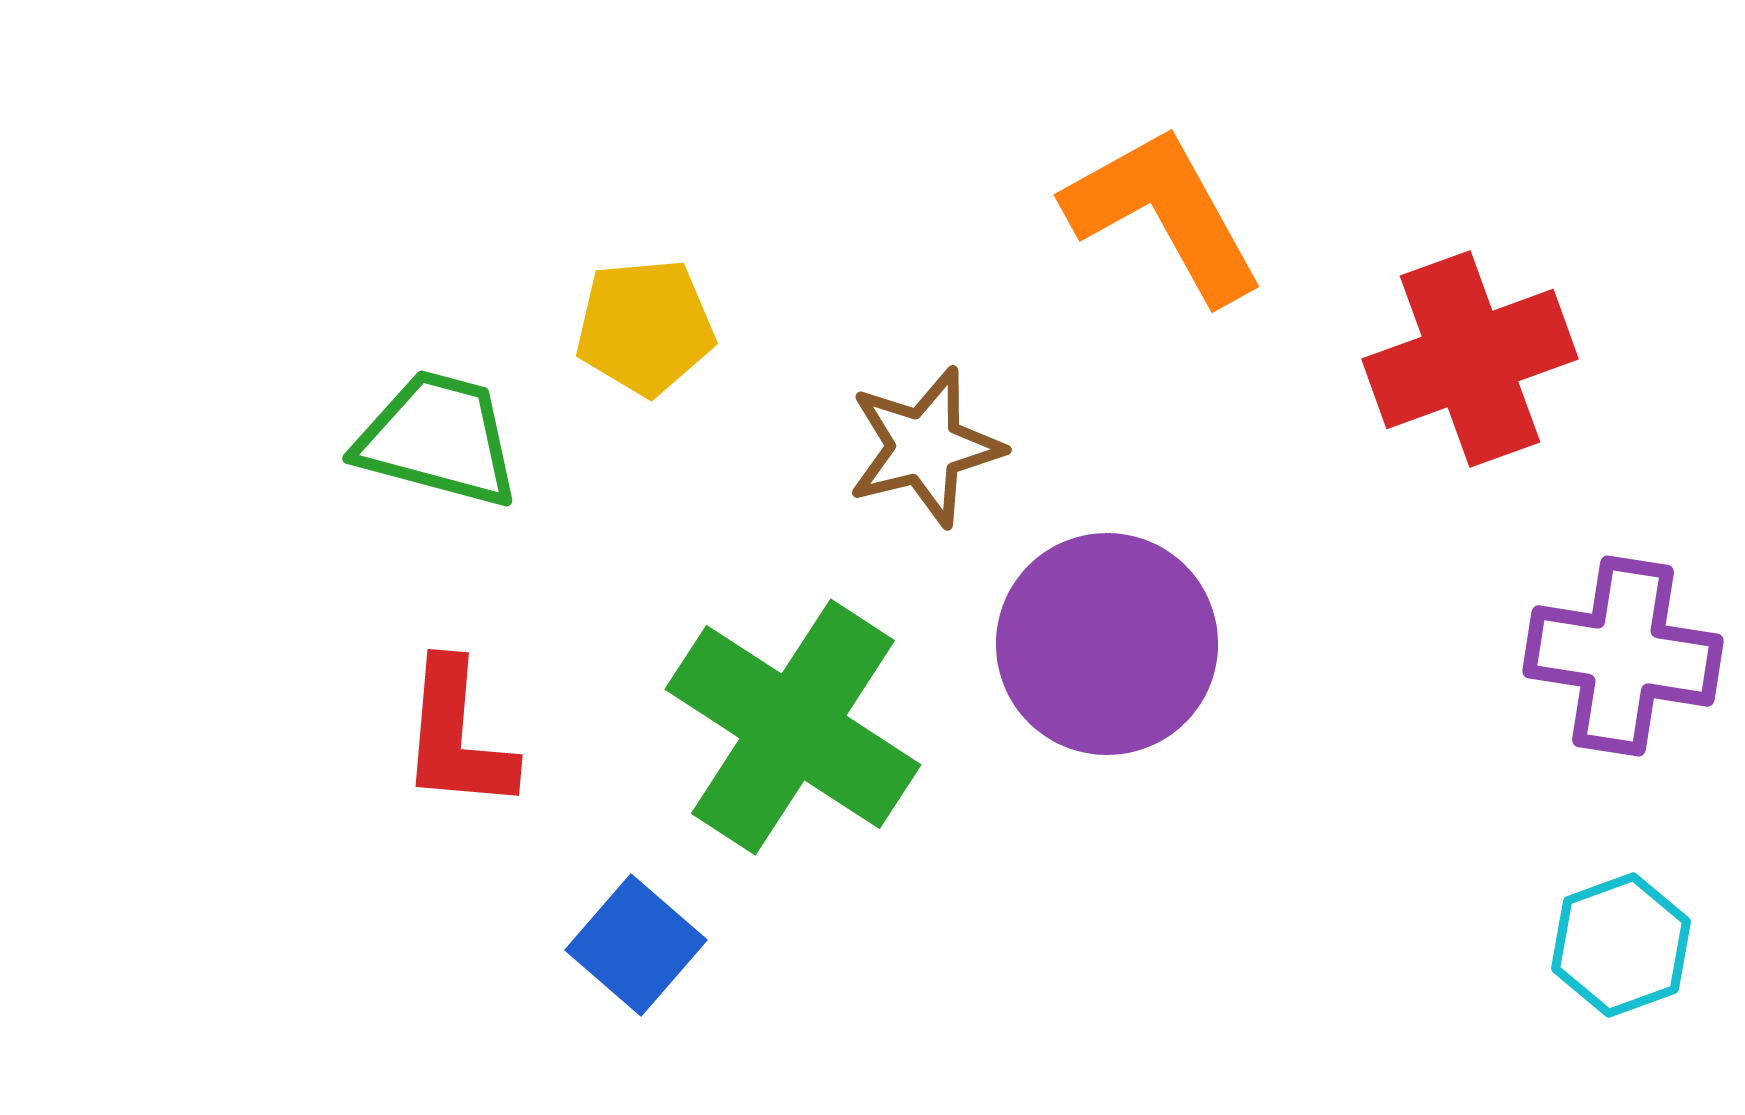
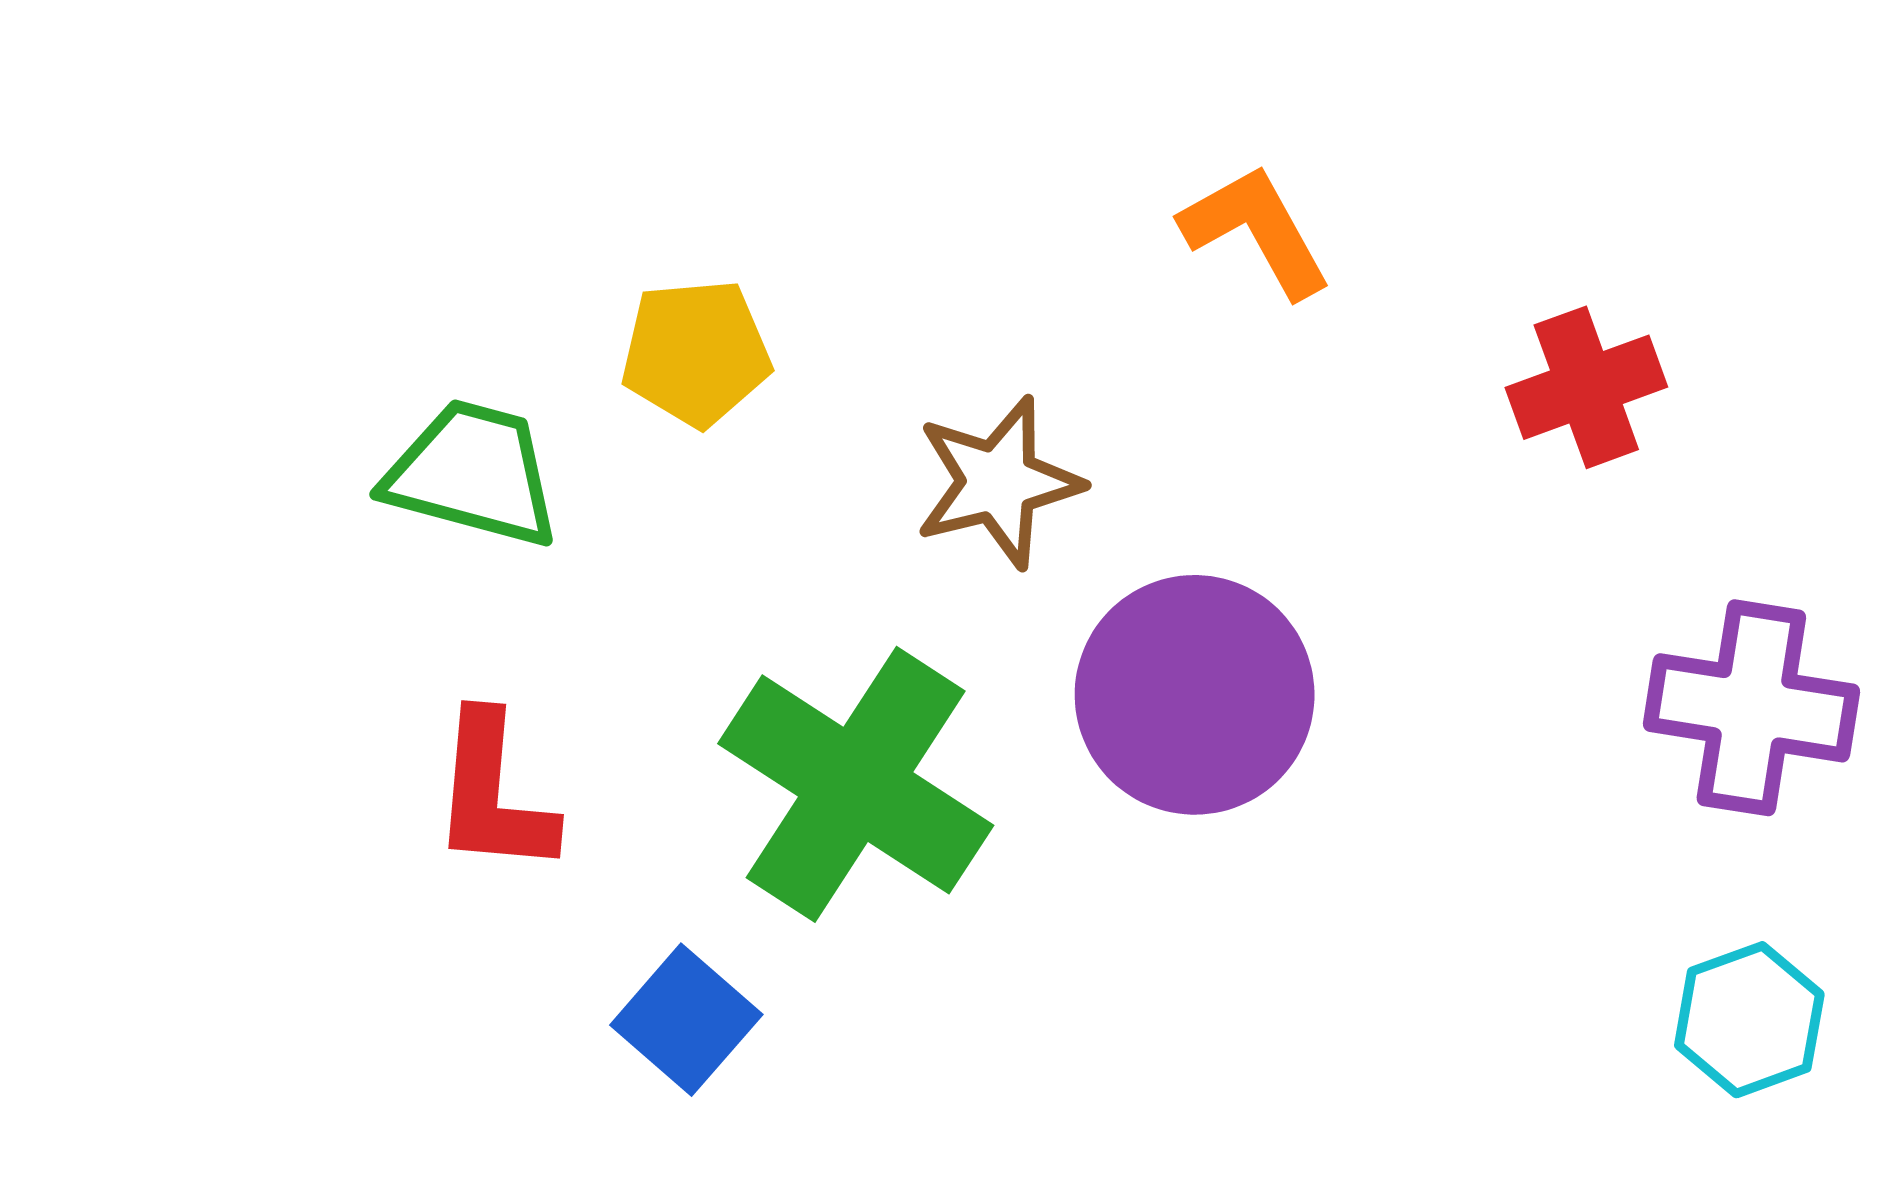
orange L-shape: (1164, 214) -> (1256, 231), size x0.7
red cross: (1470, 359) -> (1586, 387), size x0.7

